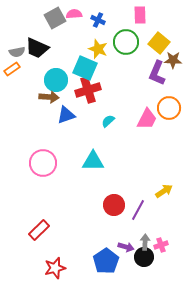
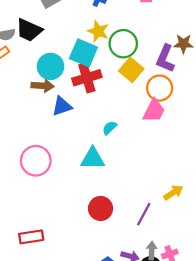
green circle: (126, 42) -> (123, 44), moved
yellow square: (159, 43) -> (131, 70), moved
orange circle: (169, 108) -> (160, 88), moved
cyan semicircle: (108, 121) -> (110, 128), moved
red circle: (114, 205) -> (101, 208), moved
red rectangle: (39, 230) -> (31, 237), turned 35

